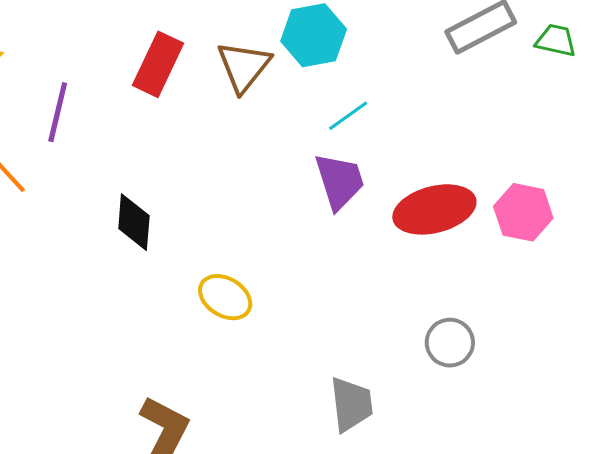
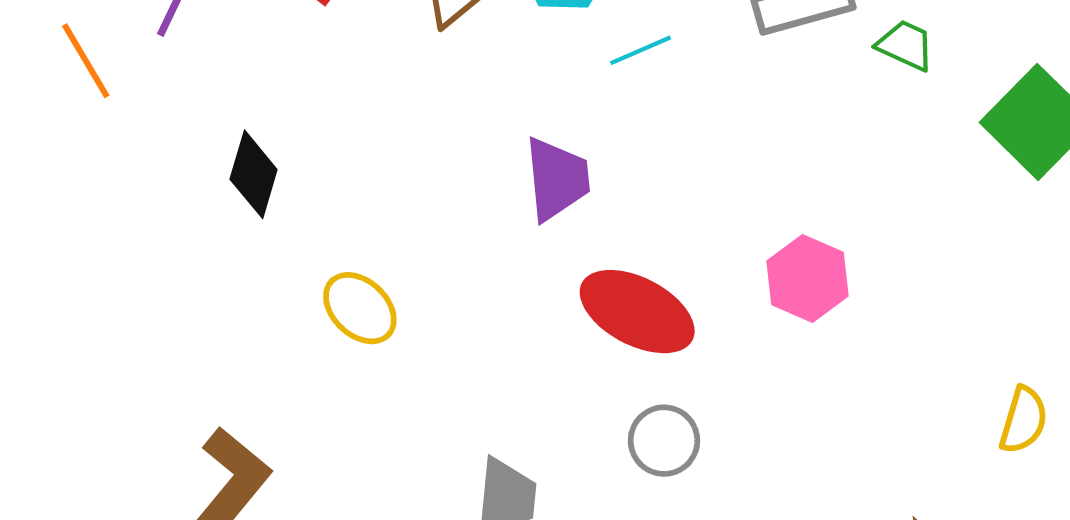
cyan line: (348, 116) -> (641, 50), moved
red ellipse: (434, 209) -> (637, 312), moved, turned 30

